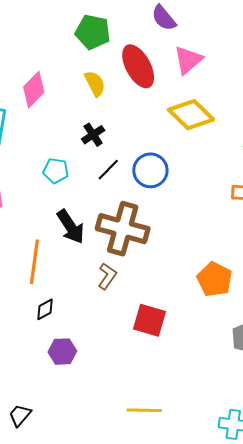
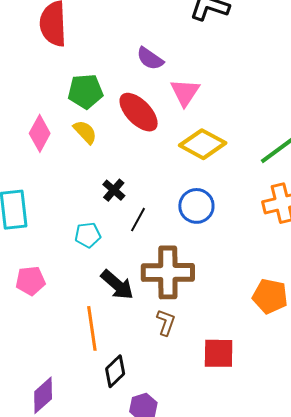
yellow semicircle: (95, 84) -> (85, 132), moved
pink diamond: (34, 90) -> (40, 133), moved
blue circle: (150, 170) -> (196, 206), moved
black diamond: (45, 309) -> (115, 371), size x1.4

